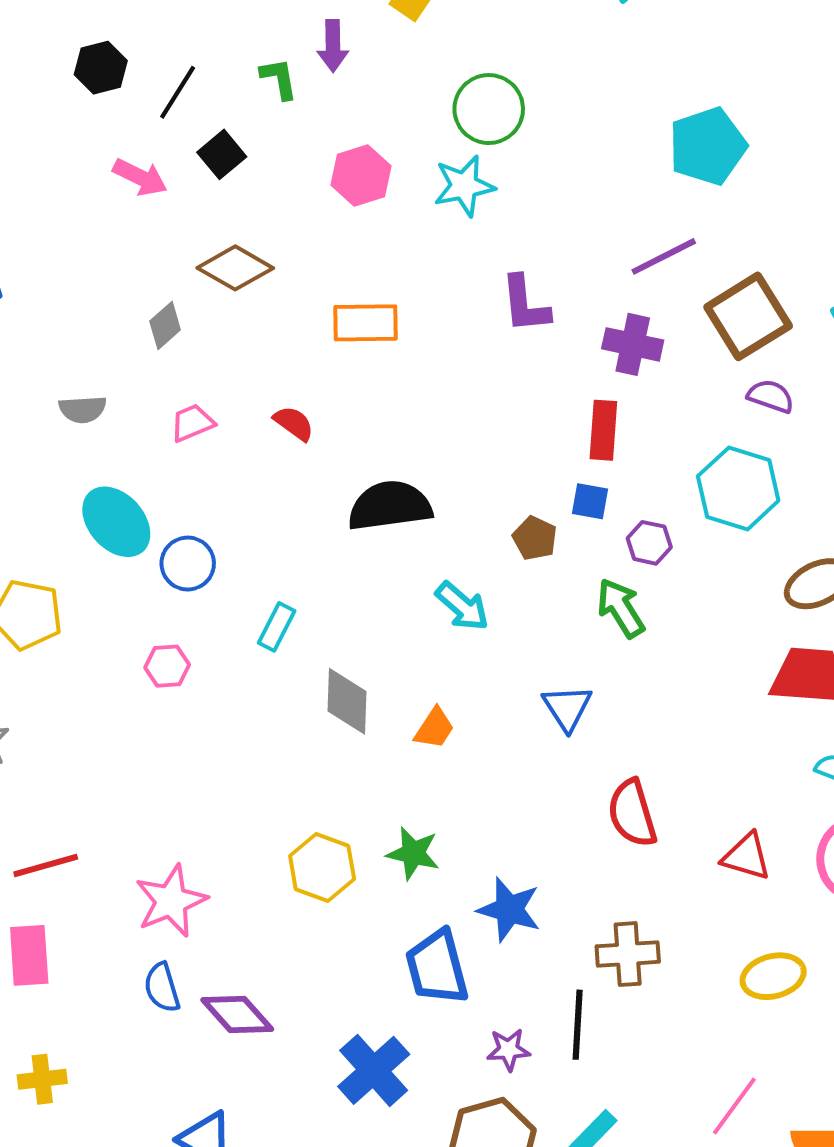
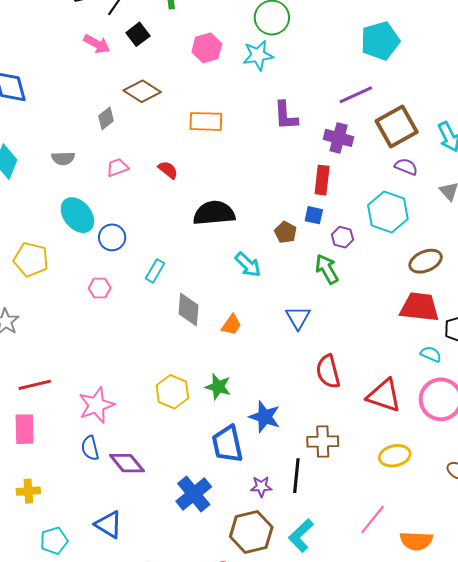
red triangle: (746, 857) -> (384, 396), size x1.4

